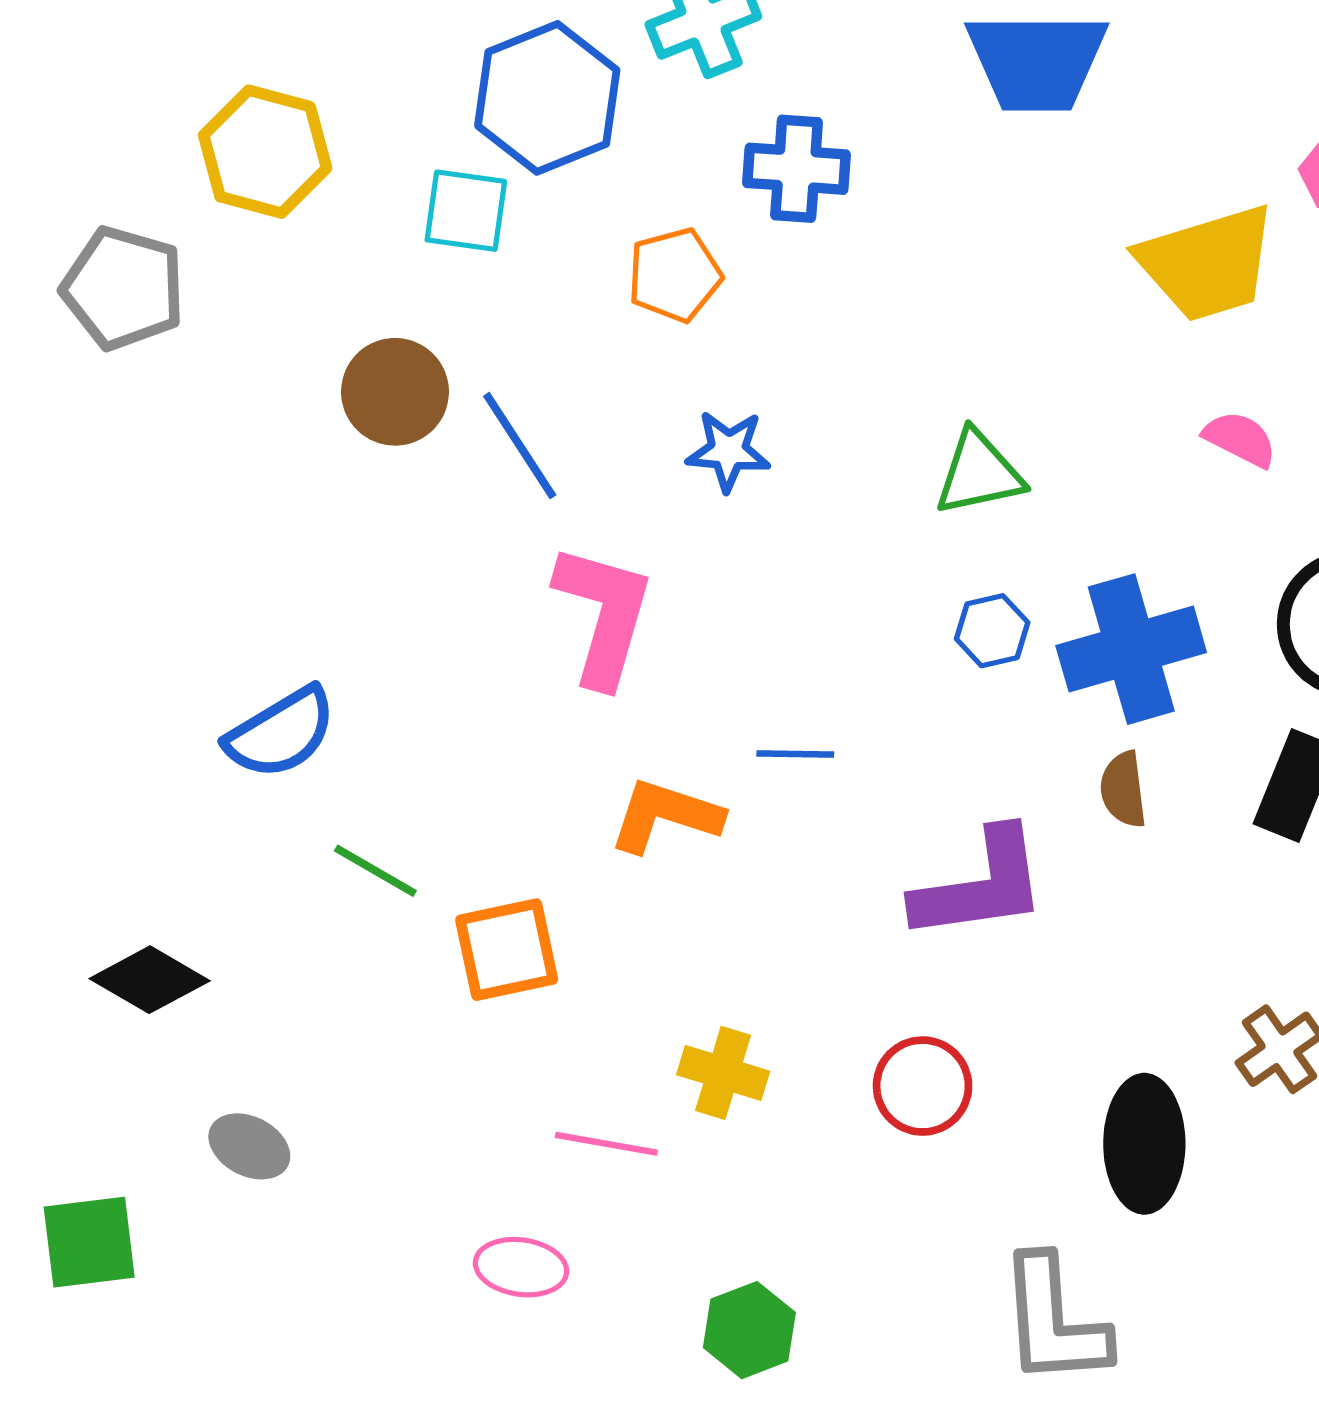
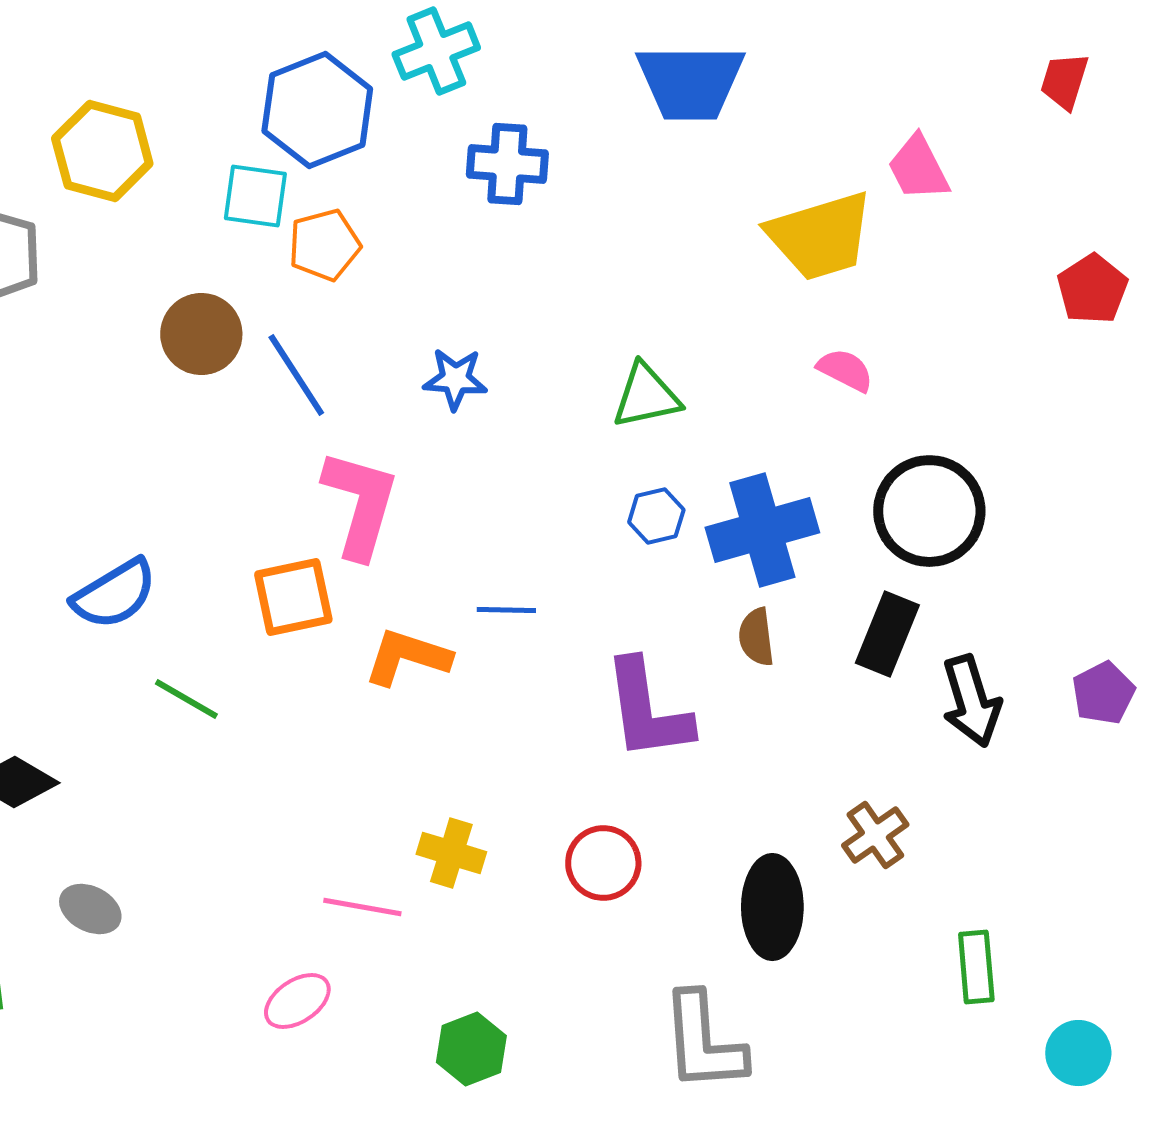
orange pentagon: (675, 275) -> (324, 245), moved
purple L-shape: (980, 885) -> (647, 710), turned 90
orange square: (507, 950) -> (293, 597), moved
pink ellipse: (521, 1267) -> (297, 1001), turned -42

